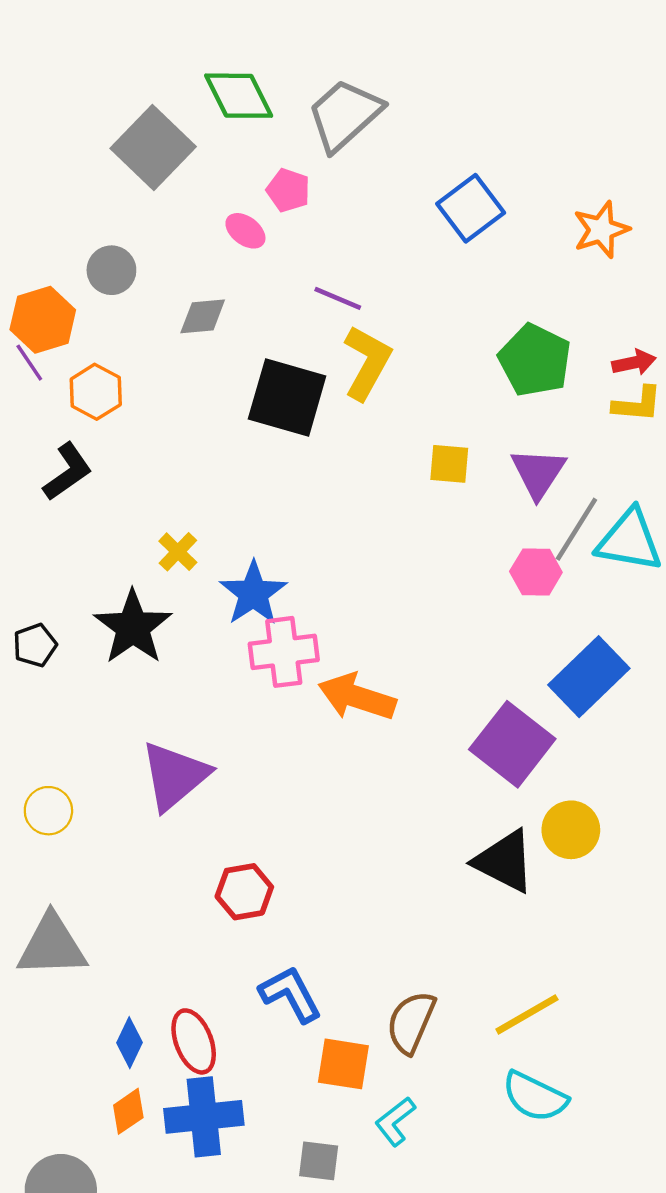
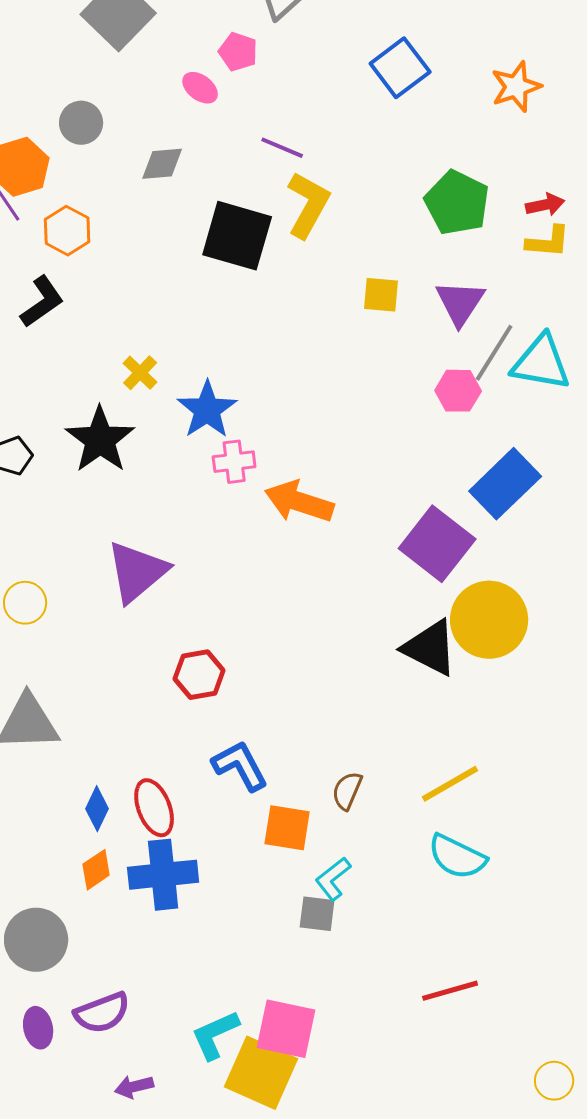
pink cross: (284, 652) -> (234, 462), size x0.7
yellow circle: (571, 830) -> (489, 620), size x1.5
brown semicircle: (411, 1022) -> (347, 791), size x0.7
gray square: (319, 1161) -> (317, 914), moved

